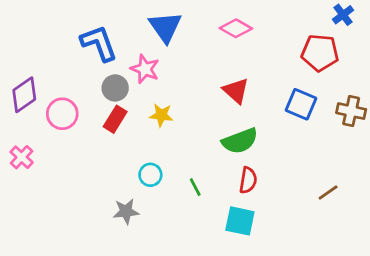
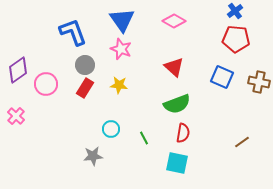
blue cross: (343, 15) -> (235, 11), moved
pink star: (145, 69) -> (121, 49), moved

